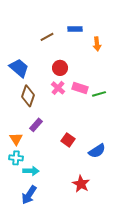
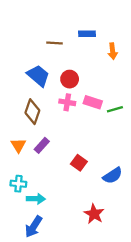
brown line: (47, 37) -> (54, 43), turned 32
blue trapezoid: (19, 68) -> (38, 76), moved
pink cross: (58, 88) -> (67, 102), turned -32
orange triangle: (16, 139) -> (18, 145), moved

